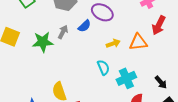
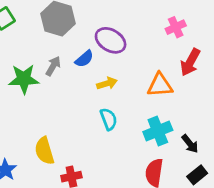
yellow arrow: (113, 43) -> (107, 83), moved
cyan cross: (126, 78) -> (158, 131), moved

